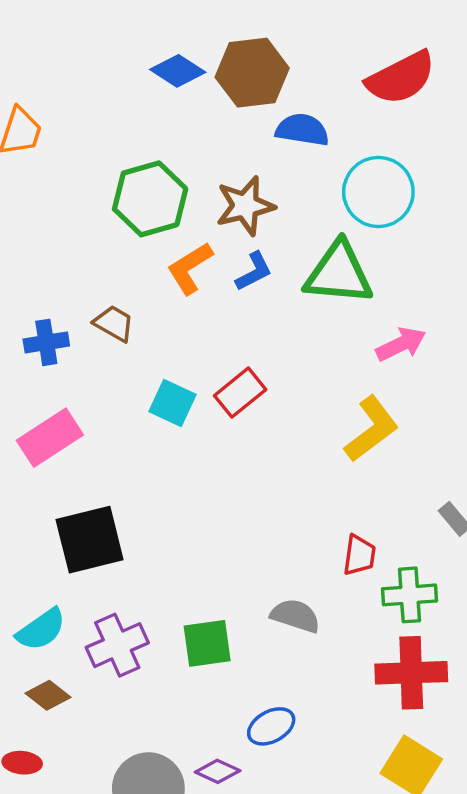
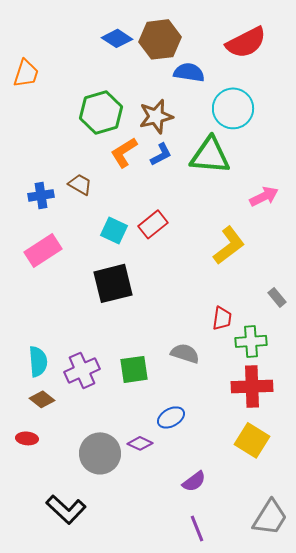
pink arrow: (401, 344) -> (264, 196), moved
black square: (90, 540) -> (113, 283), moved
cyan semicircle: (41, 630) -> (38, 361), turned -60

